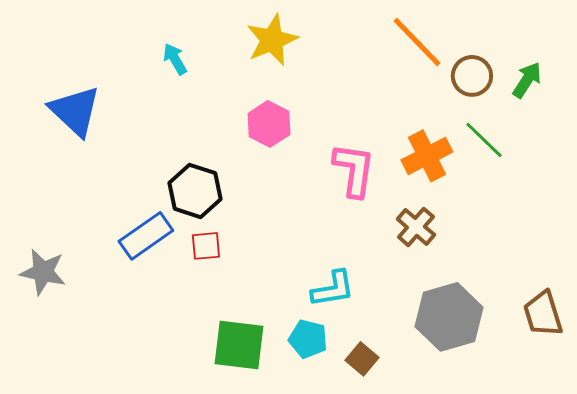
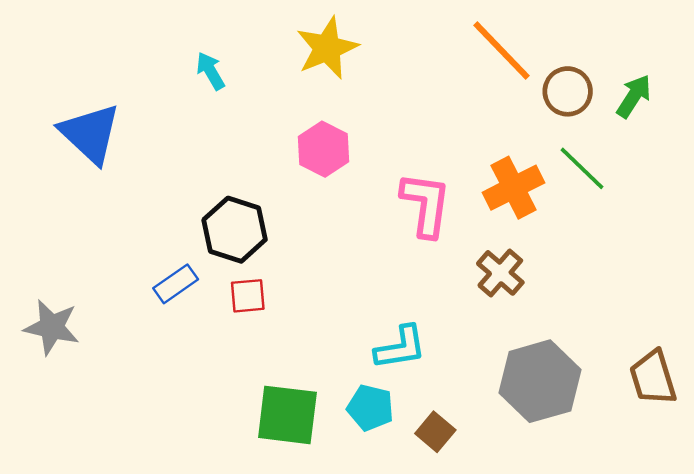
blue rectangle: (146, 236) -> (176, 284), size x0.7

